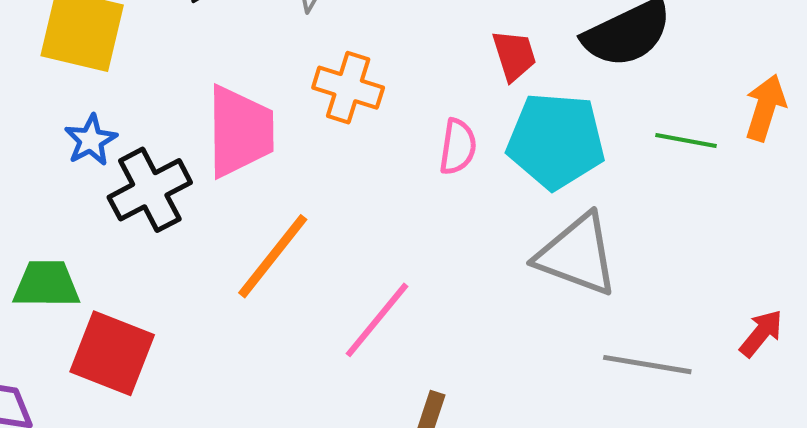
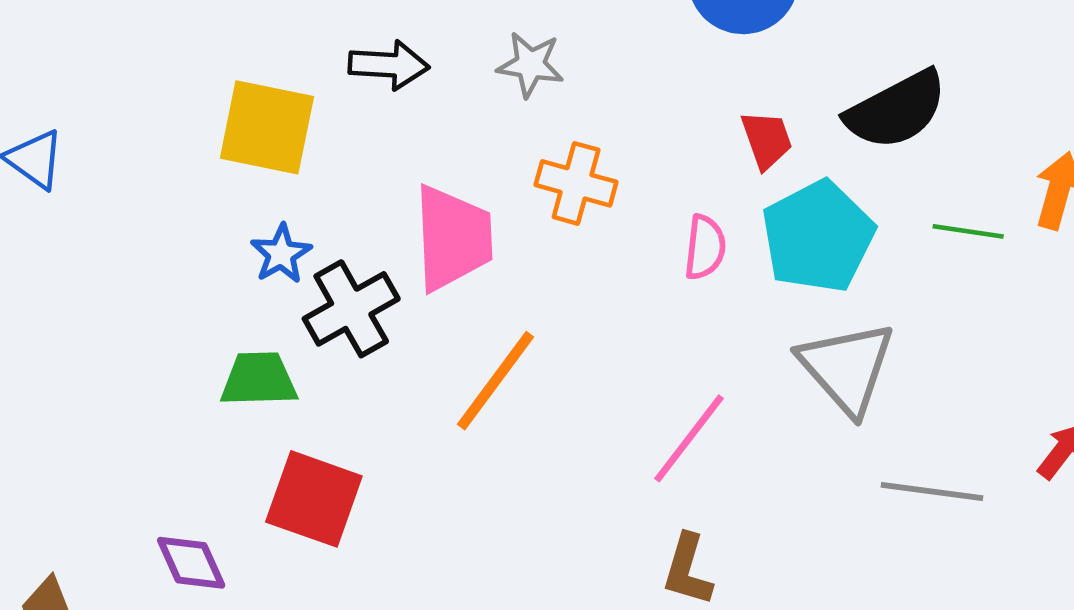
cyan pentagon: (556, 141) -> (818, 237), turned -30
gray triangle: (577, 255) -> (847, 368), turned 30
green trapezoid: (46, 284) -> (259, 379), moved
pink line: (377, 320) -> (689, 438), moved

